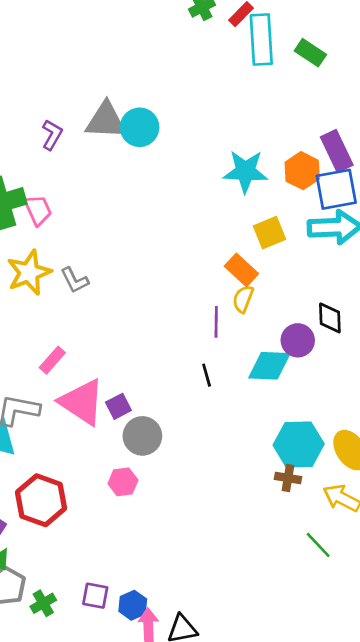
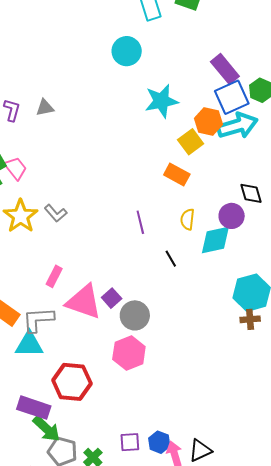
gray triangle: (106, 121) -> (45, 108), moved, size x0.6
cyan circle: (140, 127) -> (127, 51), moved
orange hexagon: (302, 171) -> (208, 121), moved
yellow semicircle: (243, 299) -> (187, 219), moved
purple line: (216, 322) -> (140, 222), moved
pink hexagon: (123, 482) -> (129, 353), size x1.5

